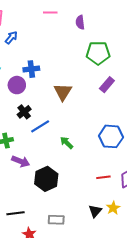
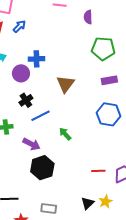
purple rectangle: (107, 85) -> (109, 80), turned 35
blue hexagon: (111, 136) -> (108, 114), moved
purple arrow: (21, 161) -> (31, 144), moved

